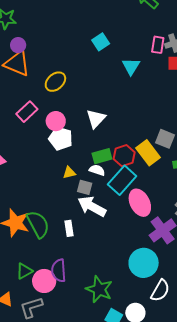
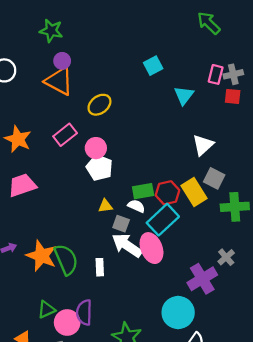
white triangle: (96, 119) -> (203, 145), moved
pink ellipse: (140, 203) -> (151, 248), moved

